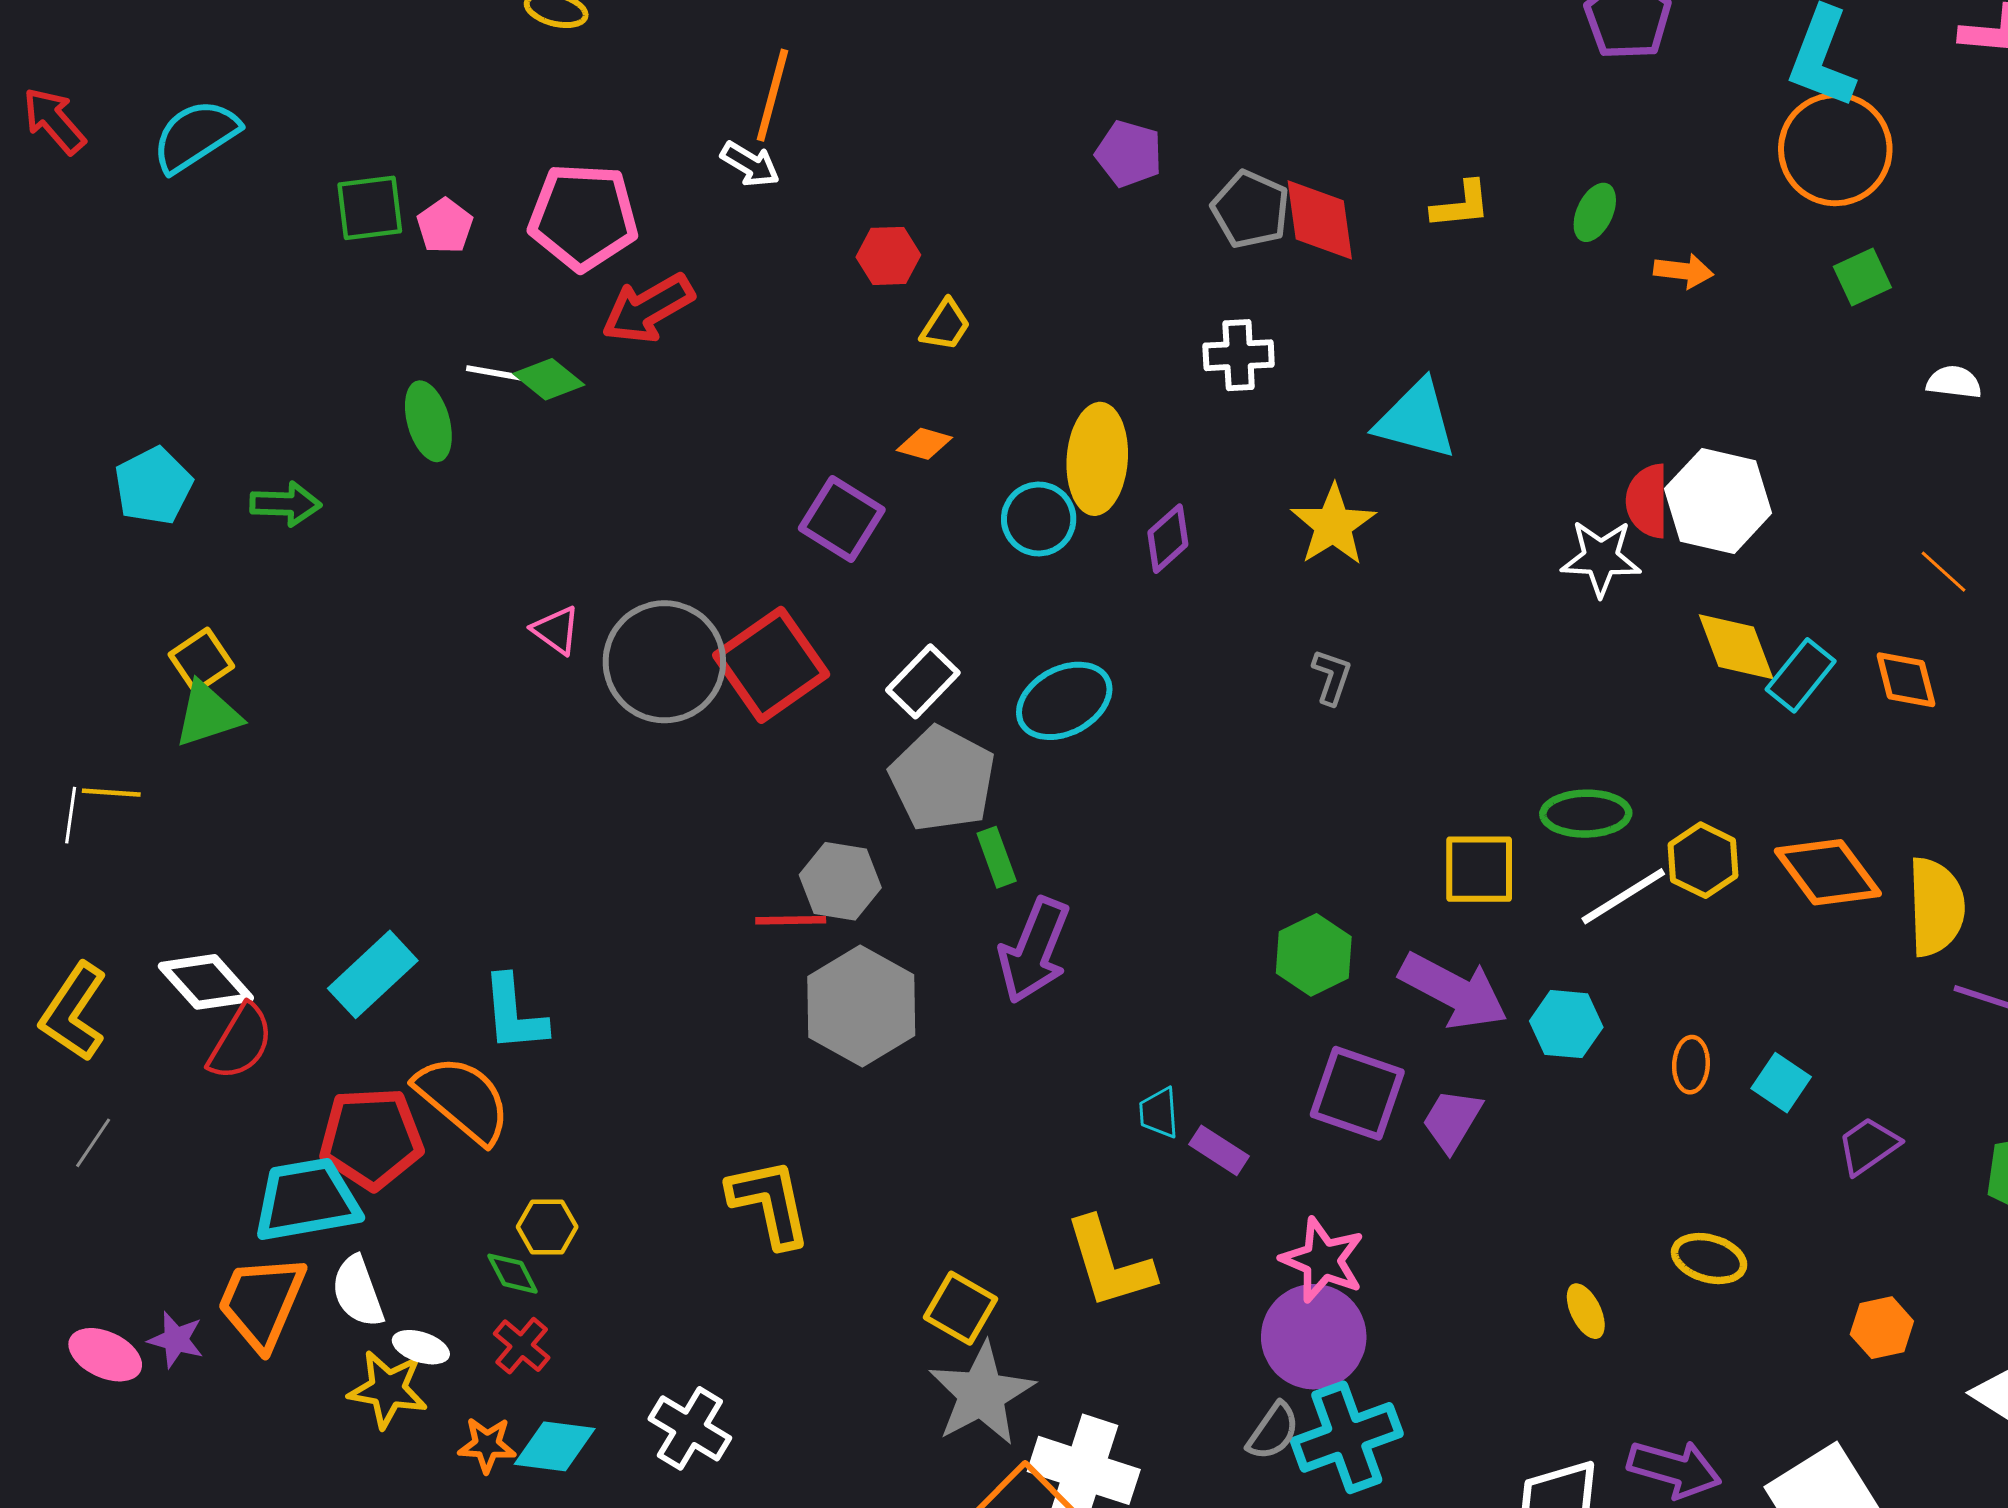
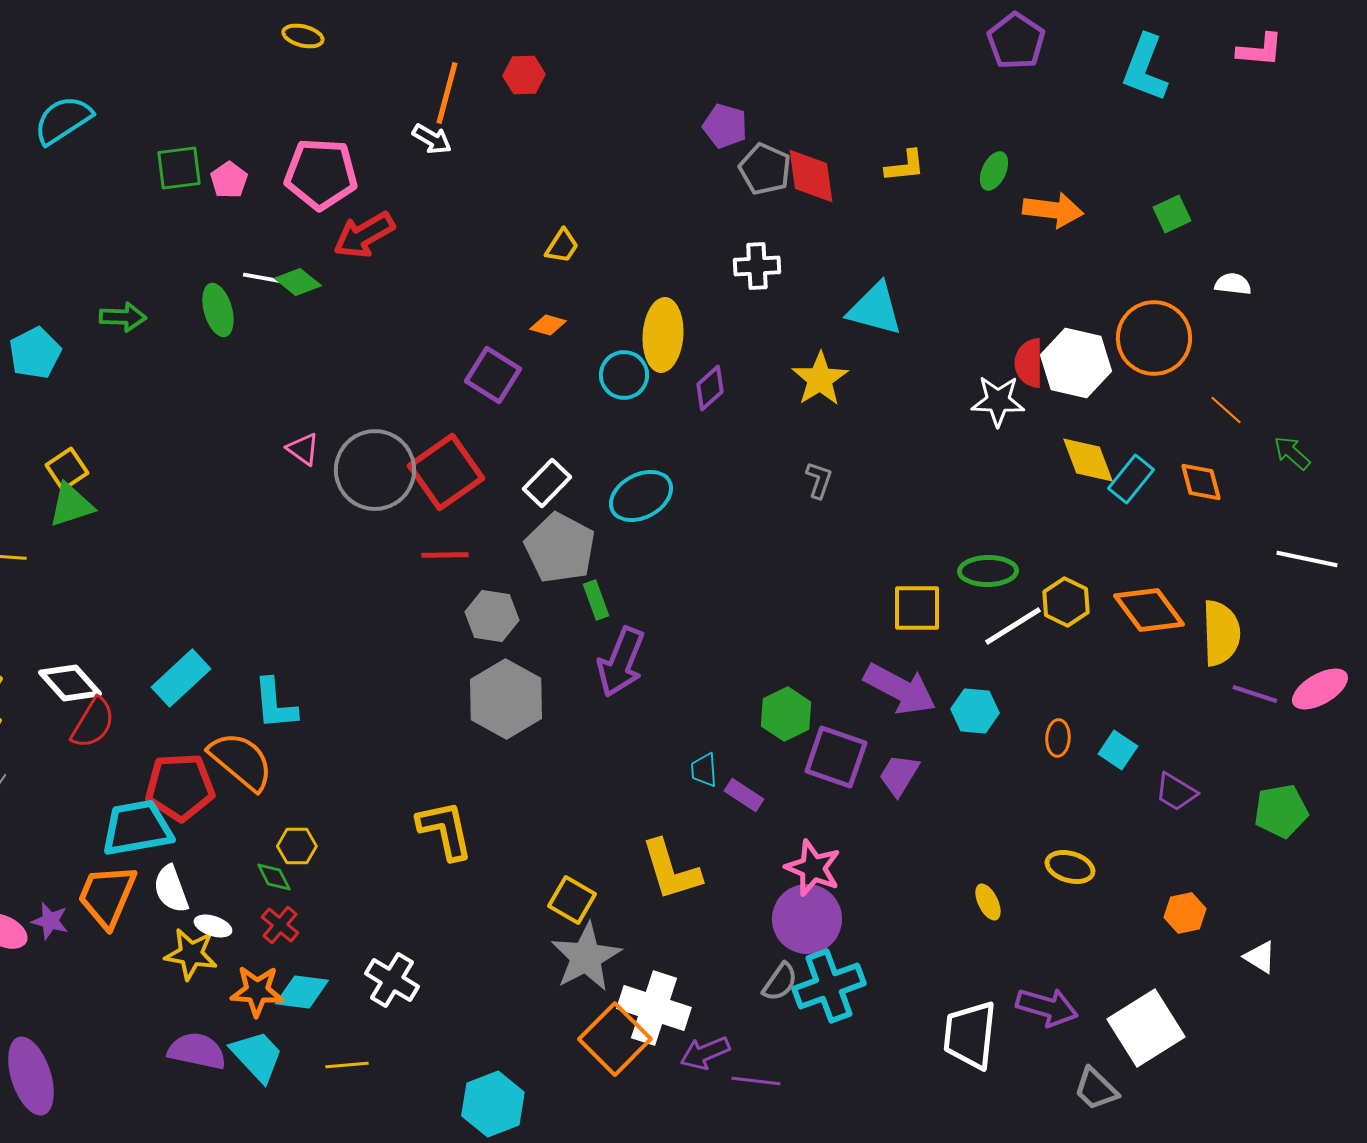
orange circle: (1835, 149) -> (1154, 338), moved
purple pentagon: (1129, 154) -> (725, 126), moved
red hexagon: (888, 256) -> (524, 75), moved
orange arrow: (1683, 271) -> (1053, 210), size x1.5
green arrow: (286, 504) -> (123, 317), moved
red line: (791, 920) -> (445, 555), moved
green hexagon: (1314, 955) -> (786, 714), moved
purple trapezoid: (1868, 1146) -> (1176, 792), turned -114
orange star: (487, 1445) -> (257, 991), size x1.4

